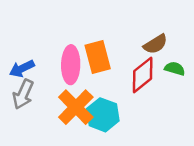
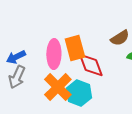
red diamond: (143, 75) -> (91, 65), moved, turned -72

